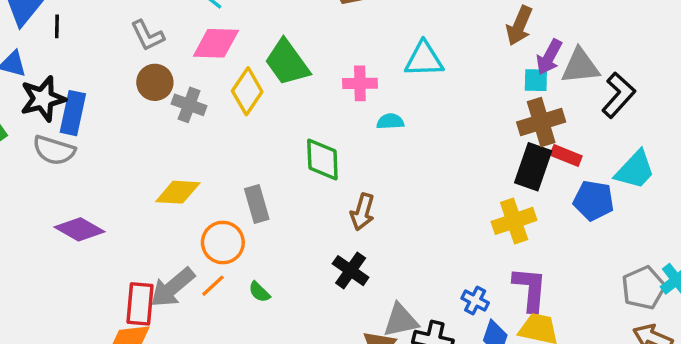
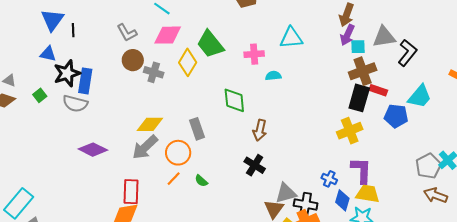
purple arrow: (549, 57) -> (347, 35), moved
gray arrow: (172, 287) -> (145, 147), moved

